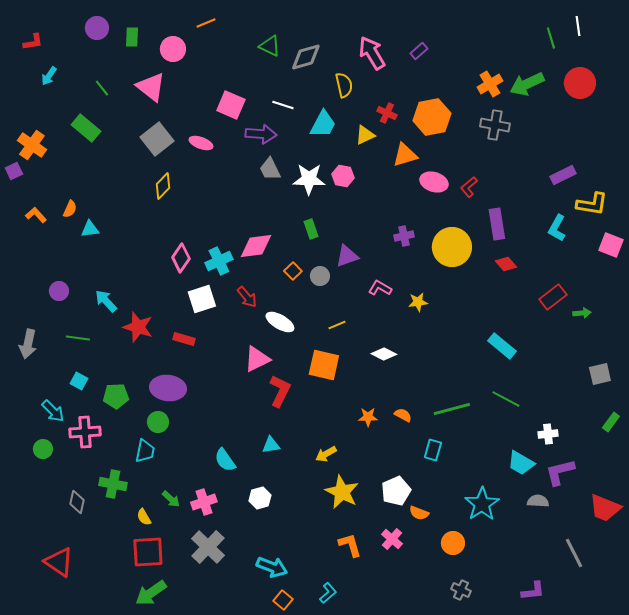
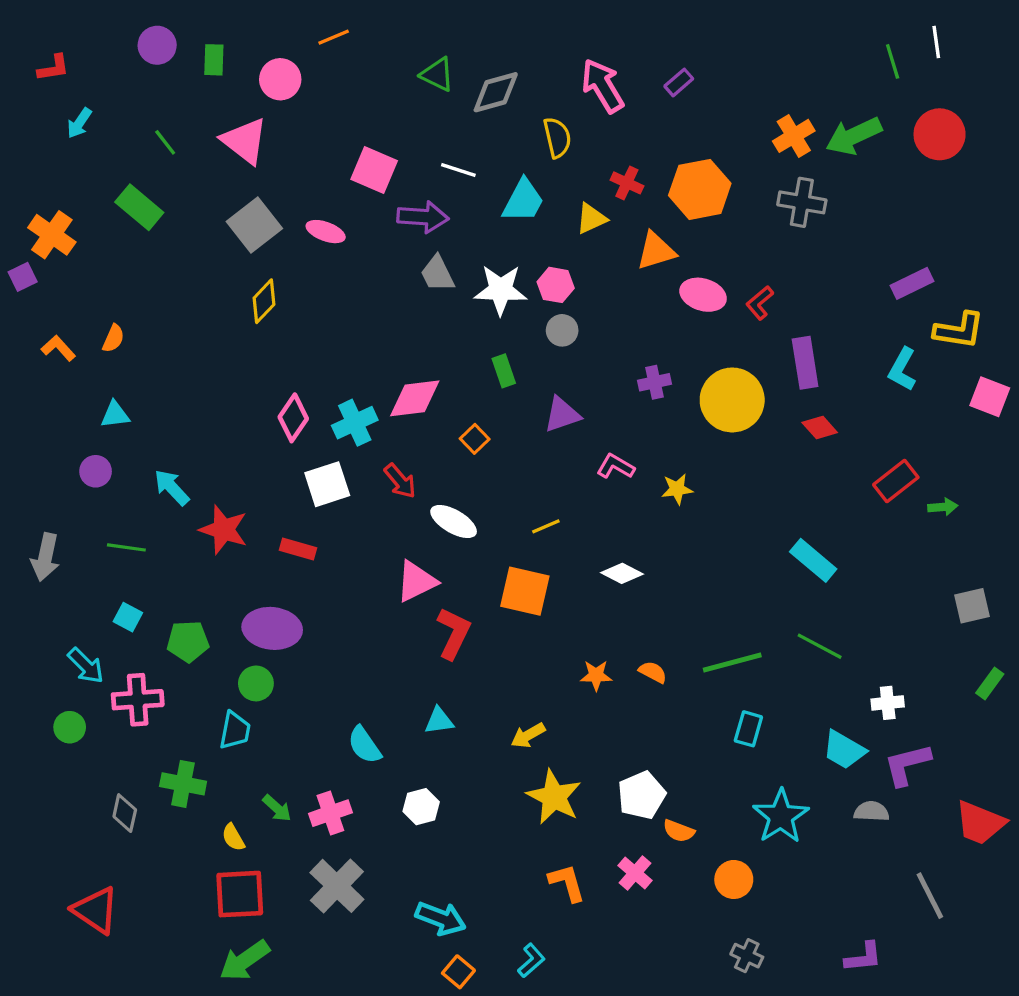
cyan triangle: (90, 229) -> (115, 415), moved
gray circle: (320, 276) -> (562, 330), moved
cyan rectangle: (433, 450) -> (748, 729), moved

